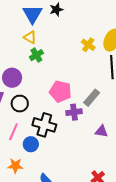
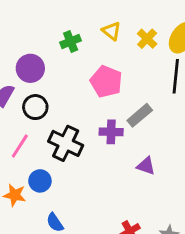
yellow triangle: (30, 37) -> (112, 31), moved
pink pentagon: (60, 91) -> (106, 81), moved
blue circle: (31, 144) -> (40, 181), moved

